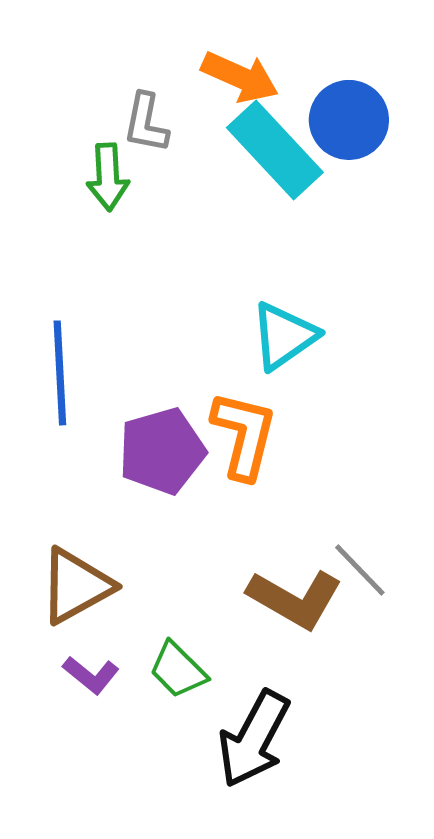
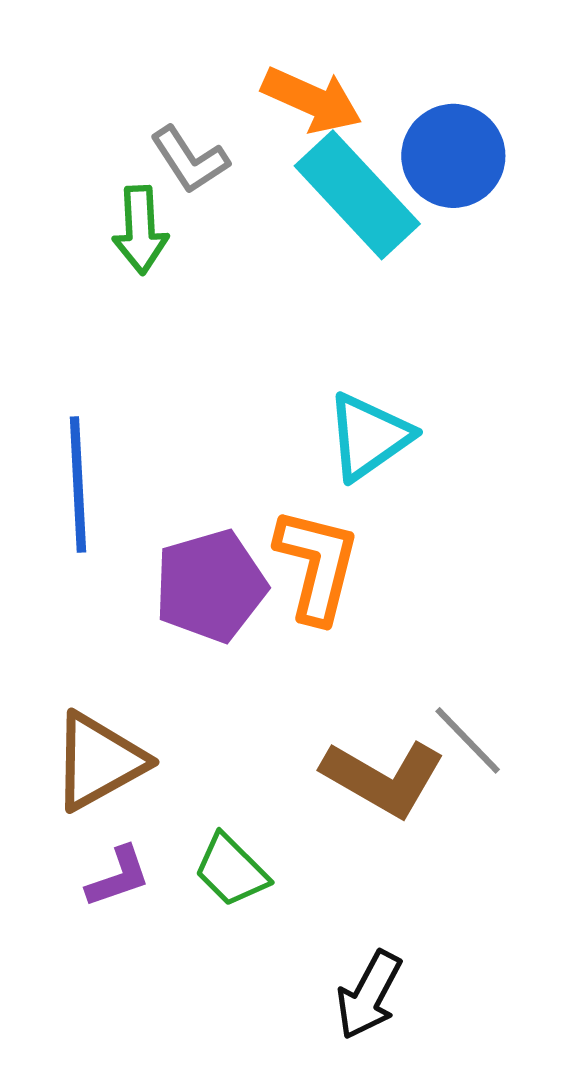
gray L-shape: (146, 123) -> (190, 160), turned -44
purple L-shape: (91, 675) -> (118, 877), turned -58
black arrow: (254, 739) -> (369, 995), moved, size x0.7

